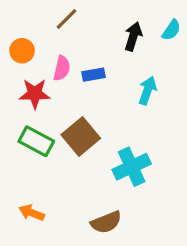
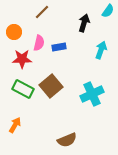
cyan semicircle: (171, 30) -> (108, 11), moved
cyan arrow: (148, 90) -> (101, 50), moved
cyan cross: (132, 167) -> (92, 94), moved
orange arrow: (32, 213) -> (15, 125), moved, turned 98

